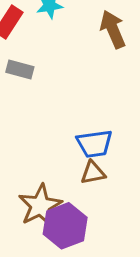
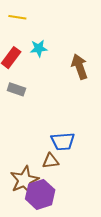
brown triangle: (93, 173) -> (51, 161), moved

